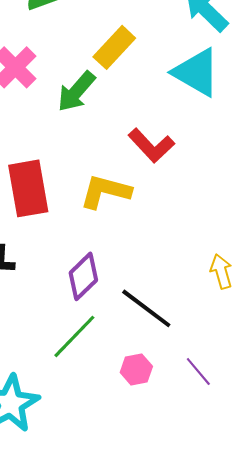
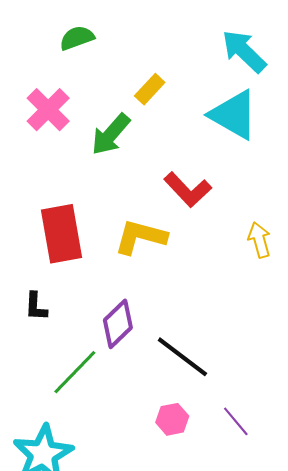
yellow rectangle: (114, 47) -> (150, 89), size x0.7
yellow arrow: (221, 271) -> (259, 240), moved
green line: (74, 336) -> (75, 372), moved

